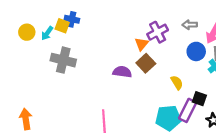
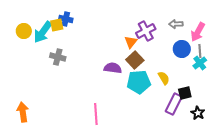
yellow square: (62, 26) -> (57, 25), turned -32
cyan arrow: (47, 33) -> (43, 32), size x1.6
gray cross: (63, 60) -> (58, 57), size x0.7
black square: (199, 99) -> (185, 93), turned -32
cyan pentagon: (168, 118) -> (139, 82), moved

